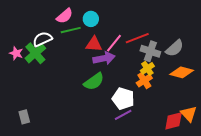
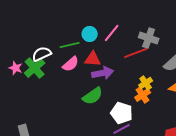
pink semicircle: (65, 16) -> (71, 64), moved
pink line: (114, 43) -> (112, 33), moved
gray cross: (150, 51) -> (149, 38), moved

